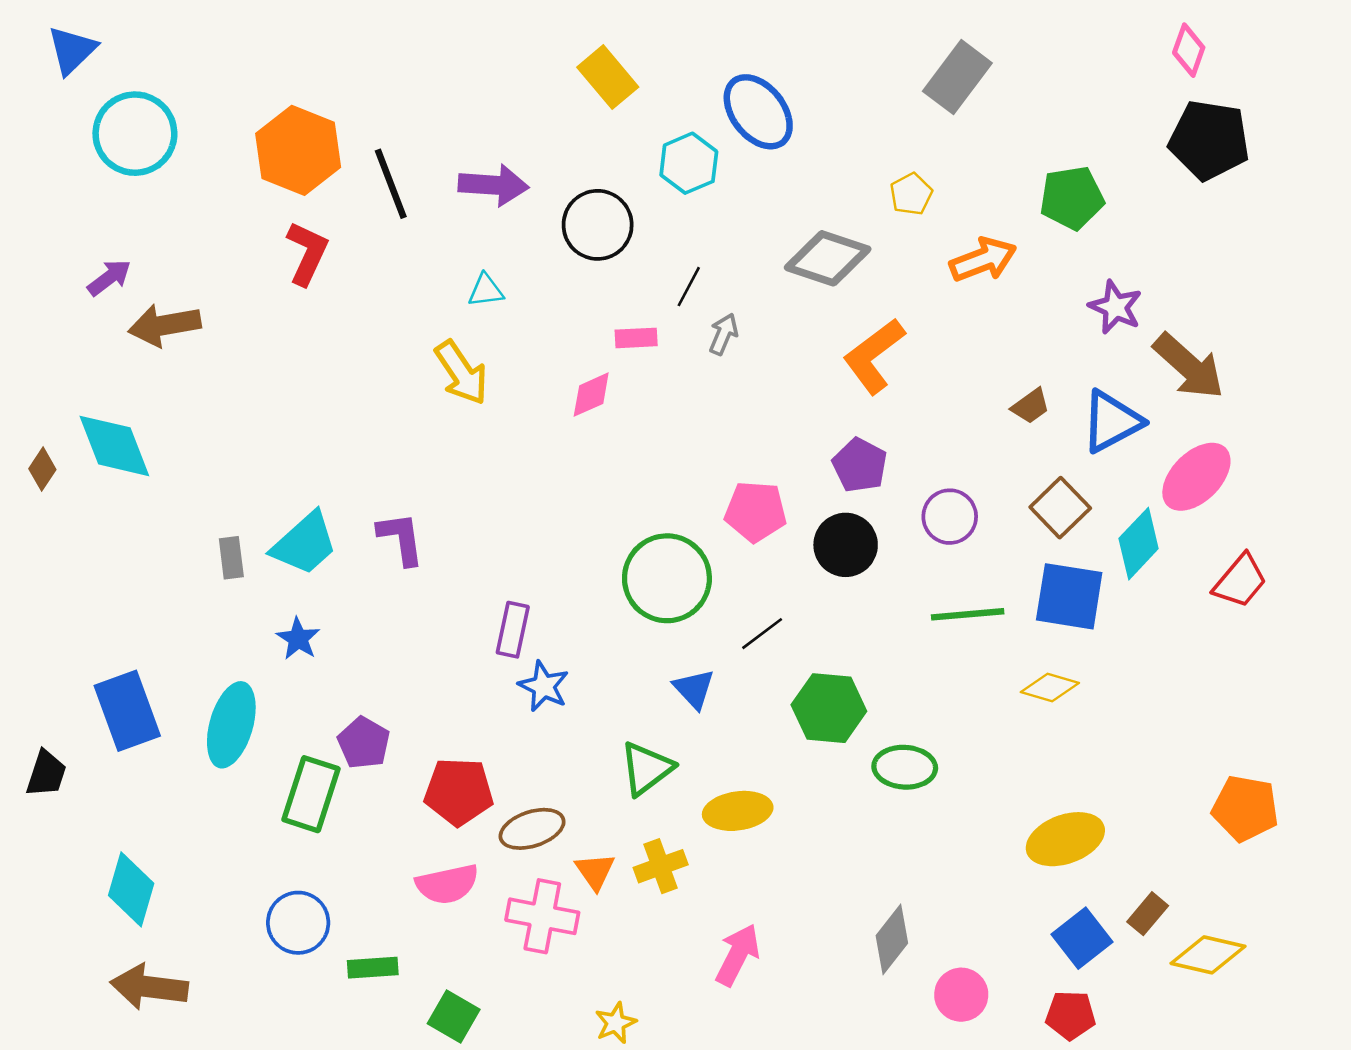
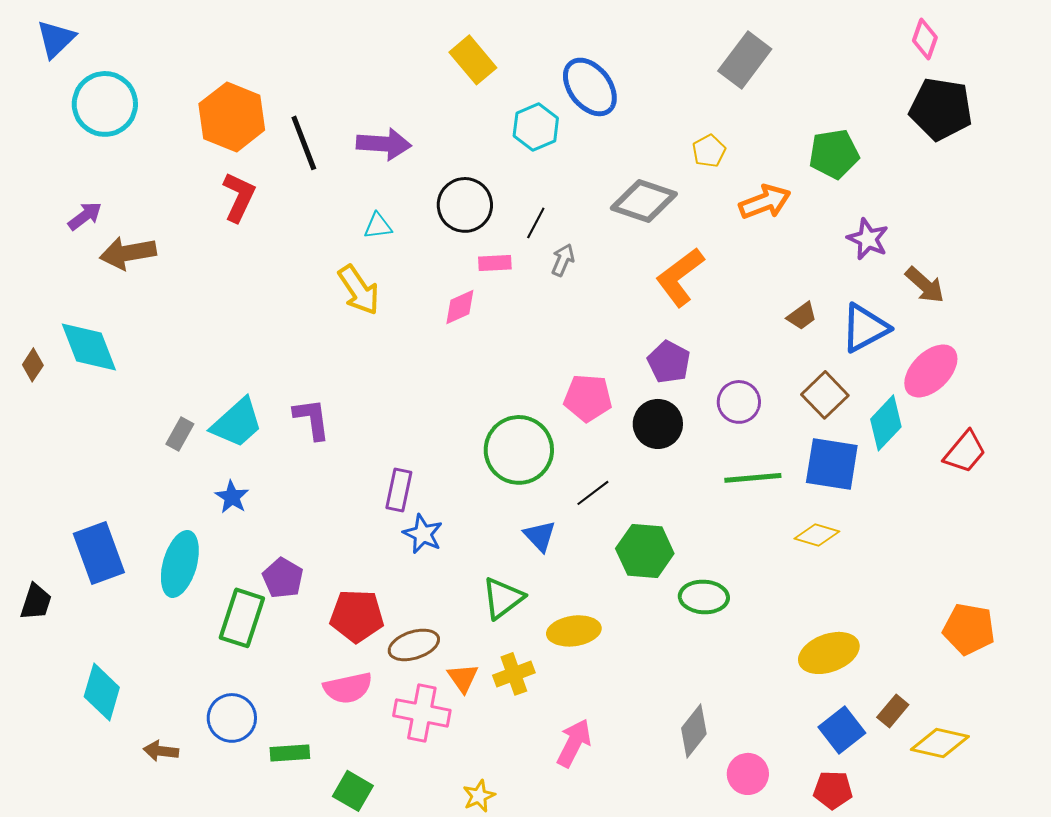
black circle: (598, 225) -> (465, 205), moved
brown arrow: (1189, 366) -> (925, 285), size x0.7
gray rectangle: (231, 558) -> (180, 434), turned 36
brown arrow: (149, 987) -> (161, 751), moved, size x0.6

